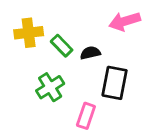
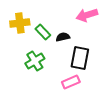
pink rectangle: (86, 116) -> (71, 82), moved, turned 48

